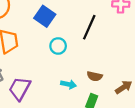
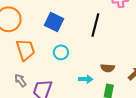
cyan circle: (58, 46) -> (61, 52), moved

